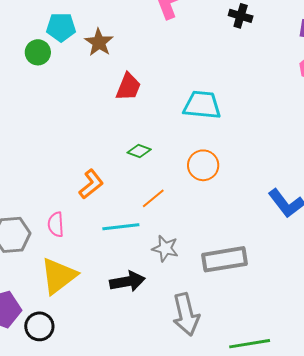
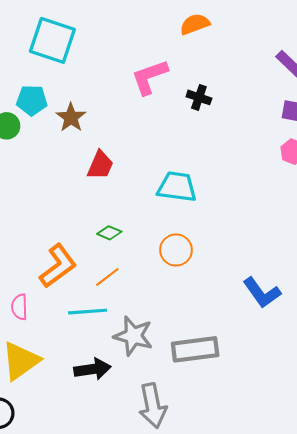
black cross: (241, 16) -> (199, 97), moved
orange L-shape: (91, 184) -> (58, 266), size x1.4
orange line: (153, 198) -> (107, 277), moved
gray star: (165, 248) -> (133, 336), size x1.4

